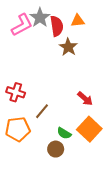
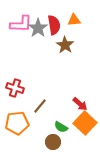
gray star: (40, 18) -> (38, 28), moved
pink L-shape: (22, 25) -> (21, 24), turned 30
red arrow: (85, 99) -> (80, 104), moved

